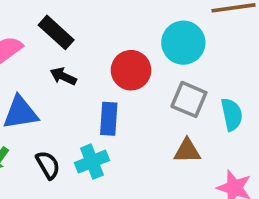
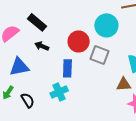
gray square: (189, 99) -> (100, 55), moved
brown triangle: (187, 151) -> (124, 84), moved
black semicircle: (48, 165) -> (28, 100), moved

